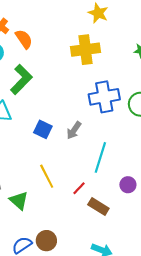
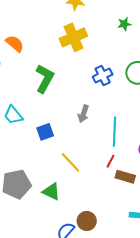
green L-shape: (21, 79) -> (45, 79), moved
blue cross: (104, 97) -> (103, 76), size x0.7
blue square: (43, 129) -> (45, 132), moved, turned -30
red line: (79, 188) -> (111, 161), moved

